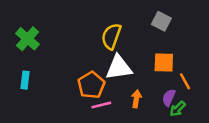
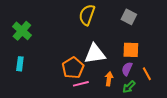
yellow semicircle: (111, 36) -> (87, 15), moved
orange line: (185, 81) -> (147, 74), moved
purple semicircle: (169, 98) -> (127, 69), moved
green arrow: (178, 109) -> (129, 87), moved

